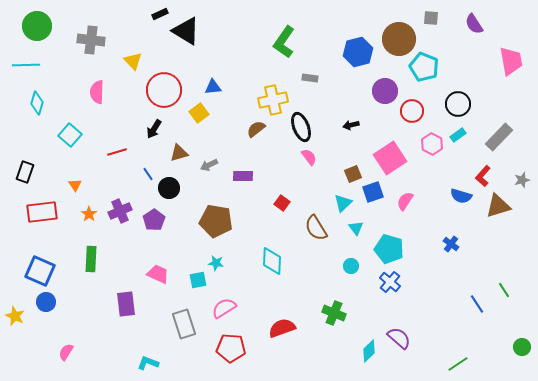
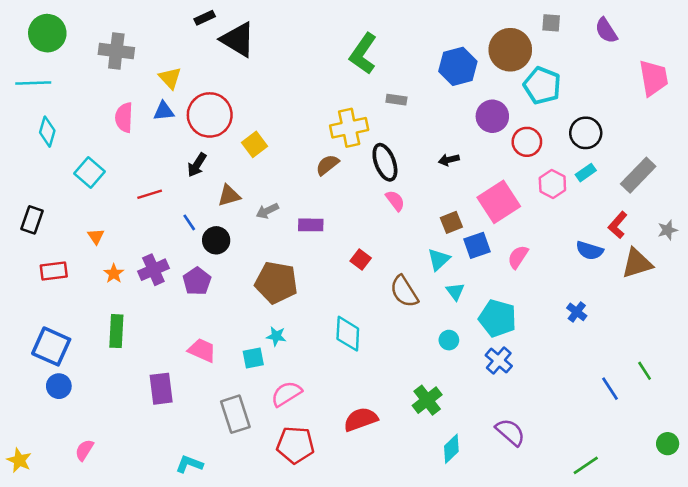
blue triangle: (213, 87) -> (164, 111), moved
red rectangle: (42, 212) -> (54, 271), size x0.7
green cross: (334, 313) -> (427, 400), turned 30
yellow star: (15, 316) -> (19, 460), moved
cyan diamond: (369, 351) -> (451, 449), moved

